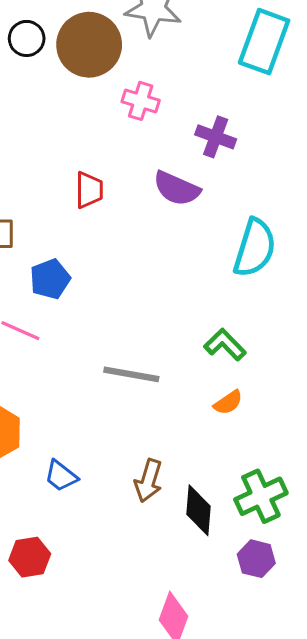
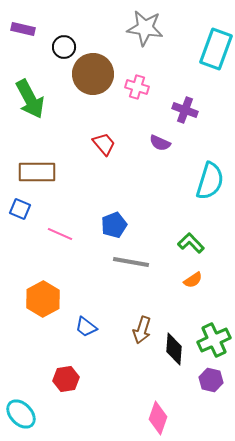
brown circle: (89, 45) -> (93, 74), moved
purple semicircle: (177, 188) -> (160, 143), size x0.7
red trapezoid: (89, 190) -> (104, 144), turned -40
blue pentagon: (50, 279) -> (114, 225), moved

